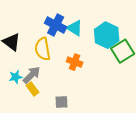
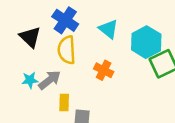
blue cross: (56, 25) -> (65, 20), moved
yellow rectangle: (33, 89) -> (64, 103), moved, turned 32

